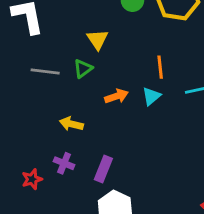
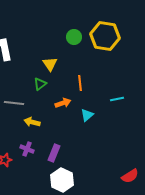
orange line: (160, 67) -> (80, 83), moved
gray line: (45, 72) -> (14, 103), moved
cyan triangle: (151, 96) -> (87, 115), moved

